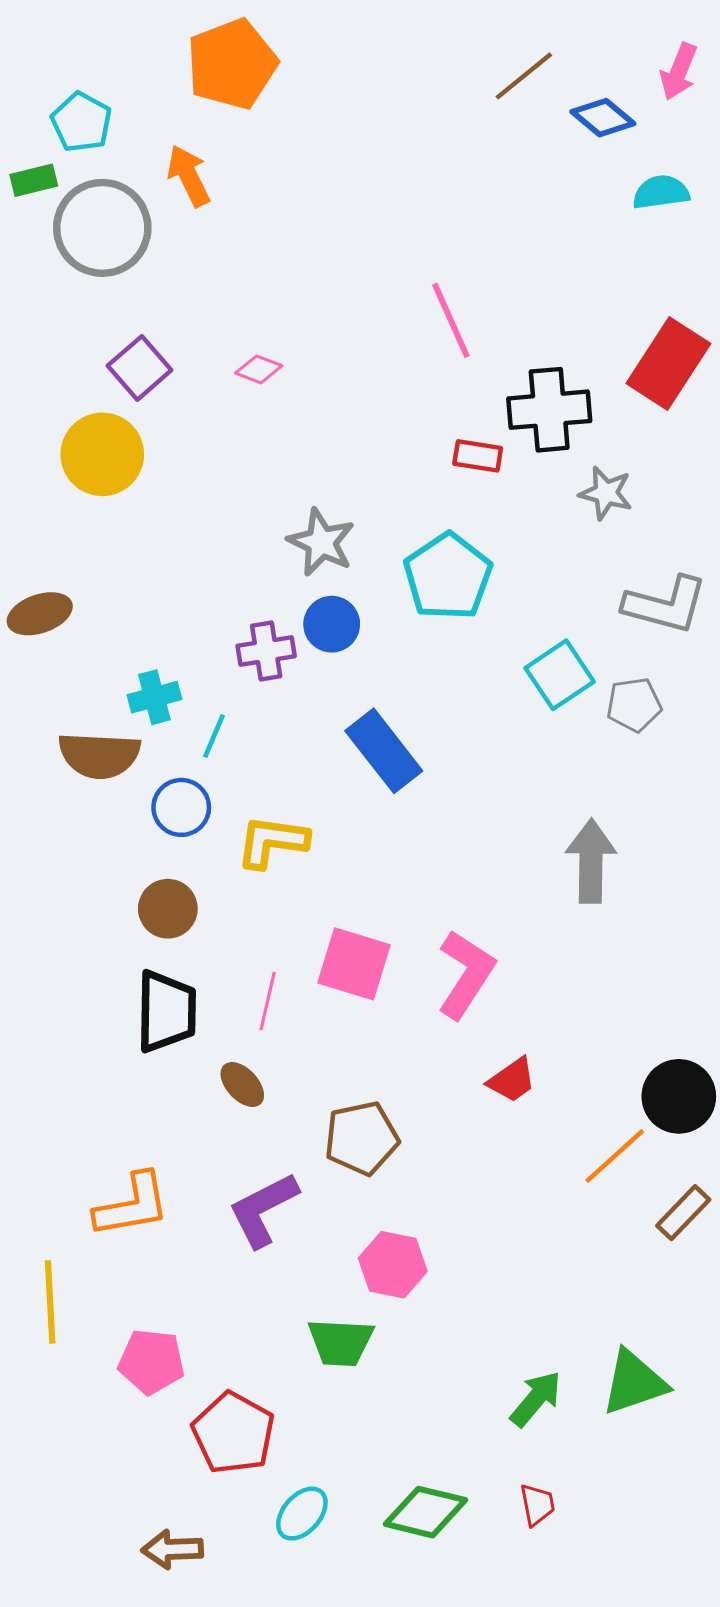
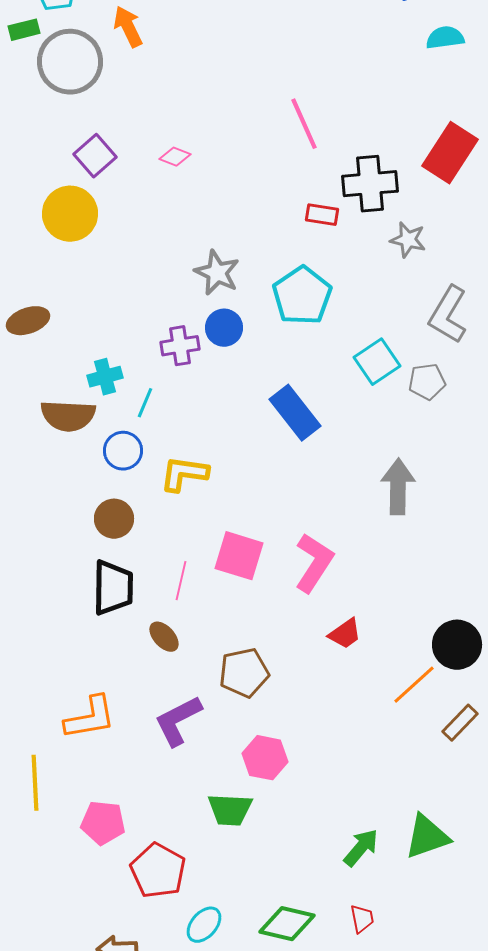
gray L-shape: (665, 605) -> (448, 315), turned 106
blue rectangle: (384, 751) -> (295, 413), moved

